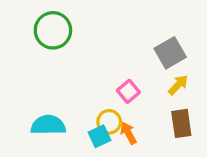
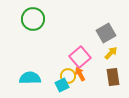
pink square: (128, 91) -> (80, 57), size x1.5
orange arrow: (128, 133) -> (80, 74), moved

